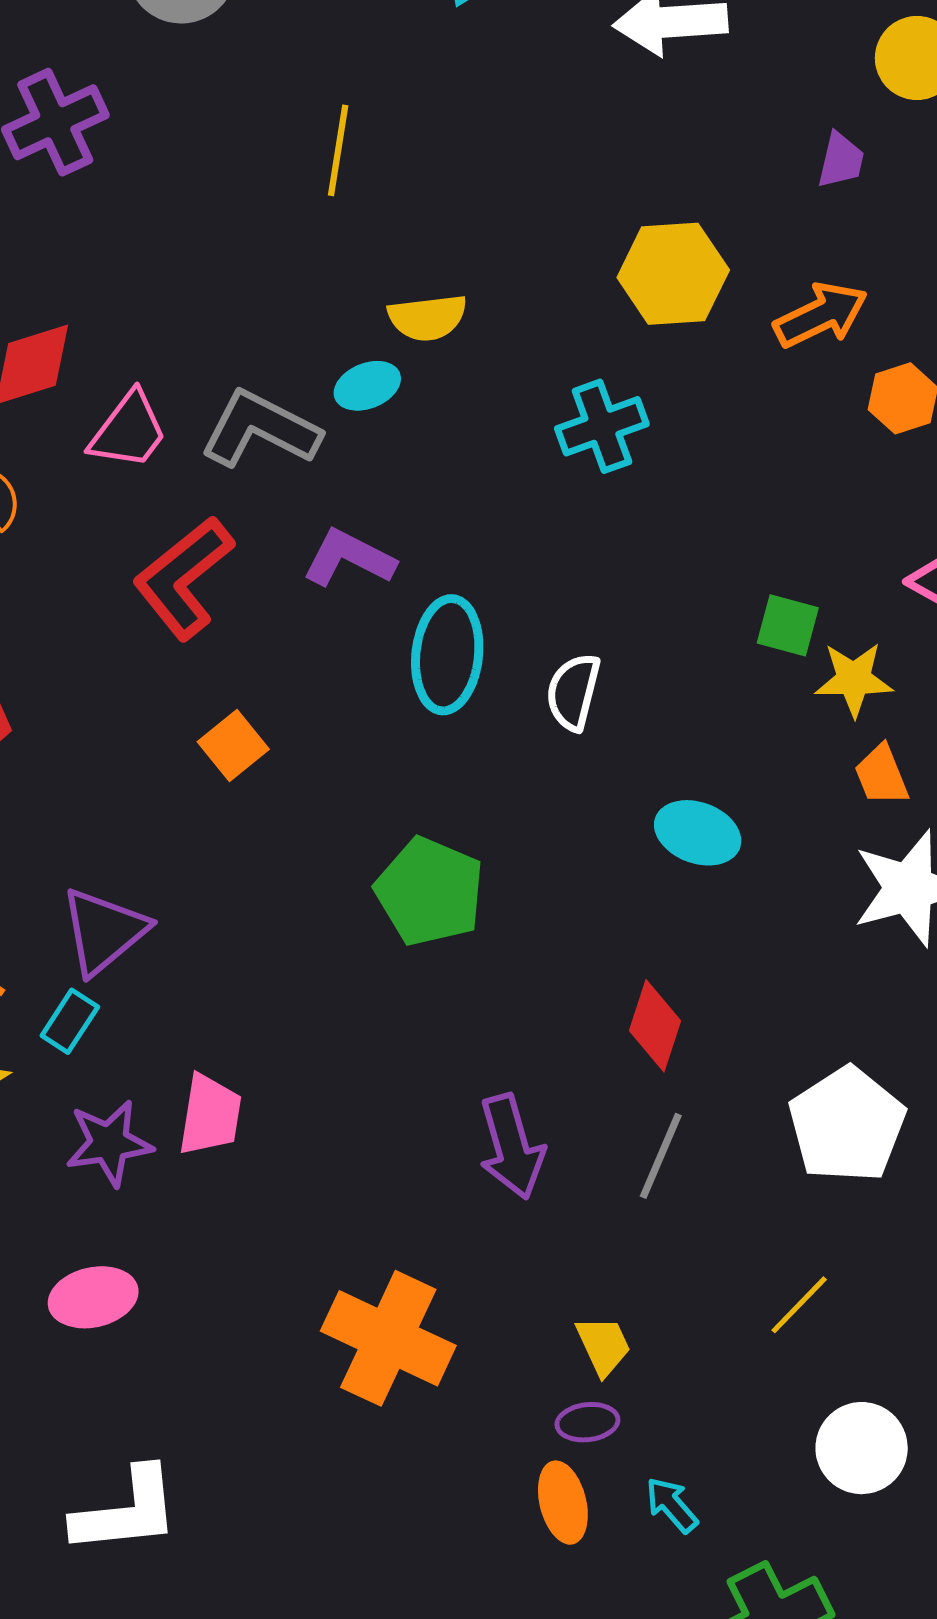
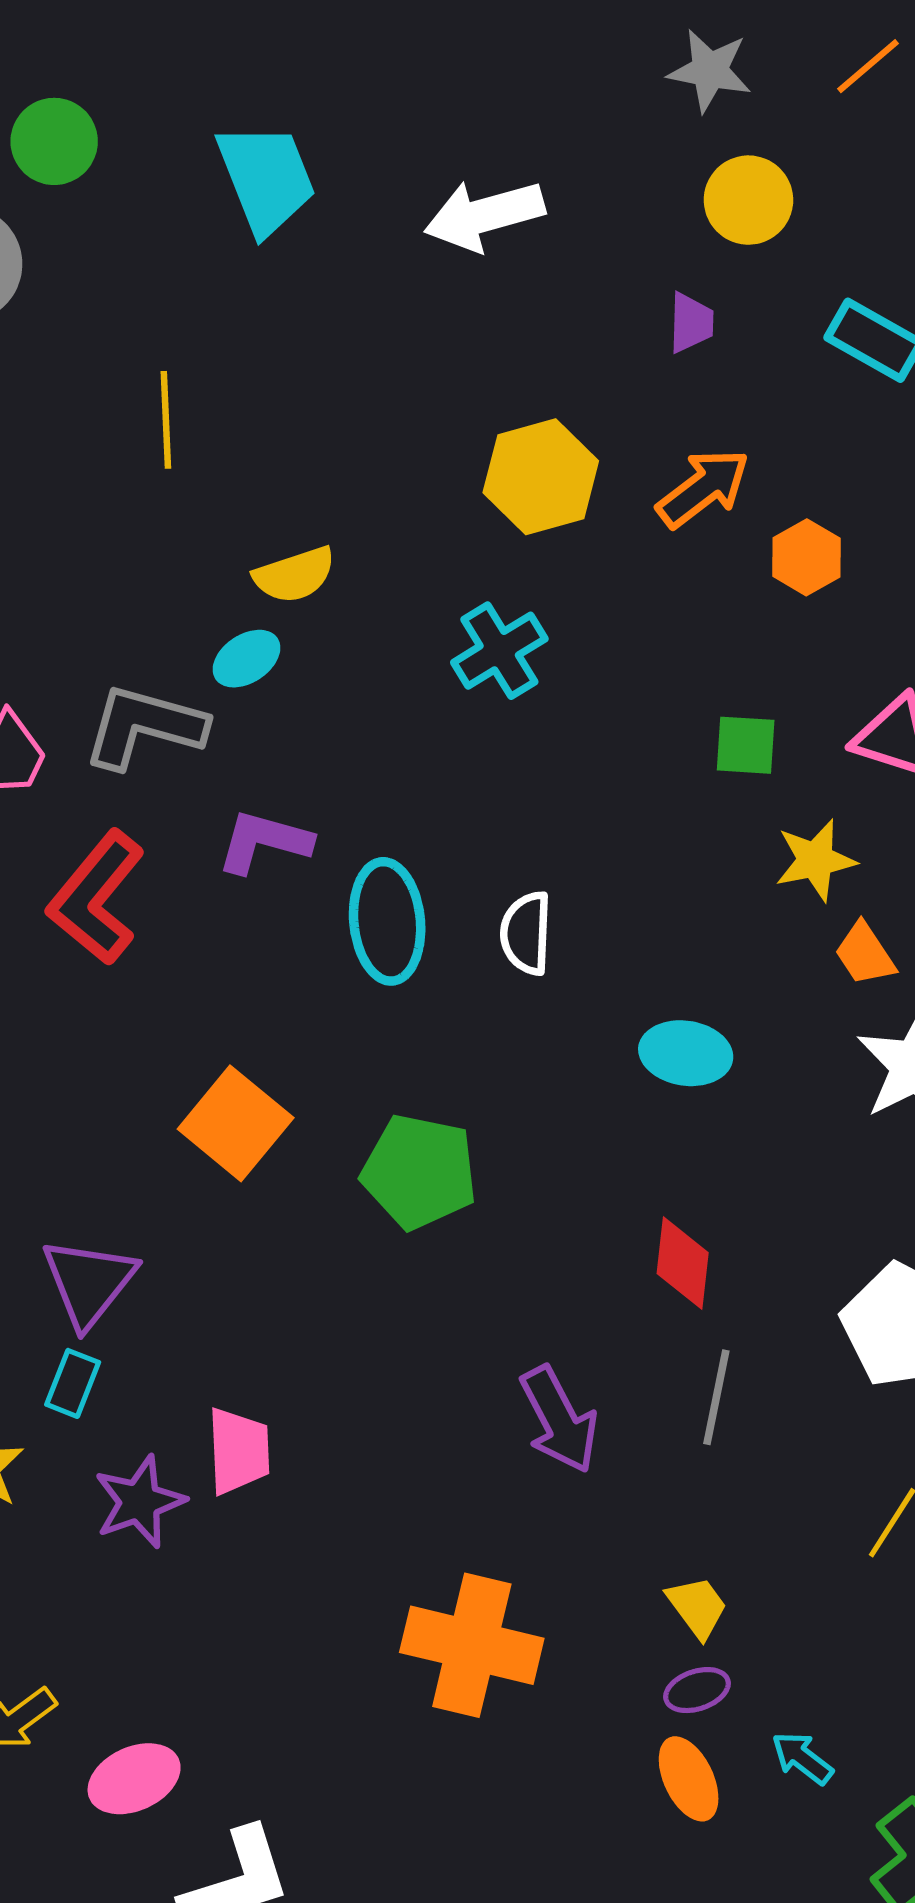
green square: (788, 625) -> (746, 745), moved
orange square: (233, 746) -> (236, 1123), moved, size x1.5
pink ellipse: (93, 1297) -> (134, 1779), moved

